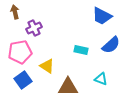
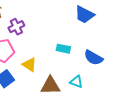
blue semicircle: (111, 45) -> (93, 58), moved, turned 72
cyan triangle: (101, 79) -> (76, 82), moved

